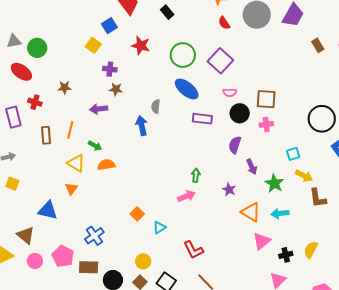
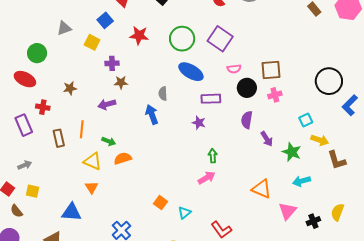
gray triangle: (14, 41) -> (64, 28), moved
purple star: (229, 190) -> (199, 123), moved
orange triangle: (251, 212) -> (262, 189), moved

